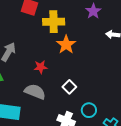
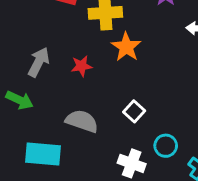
red star: (41, 67) -> (81, 66), moved

